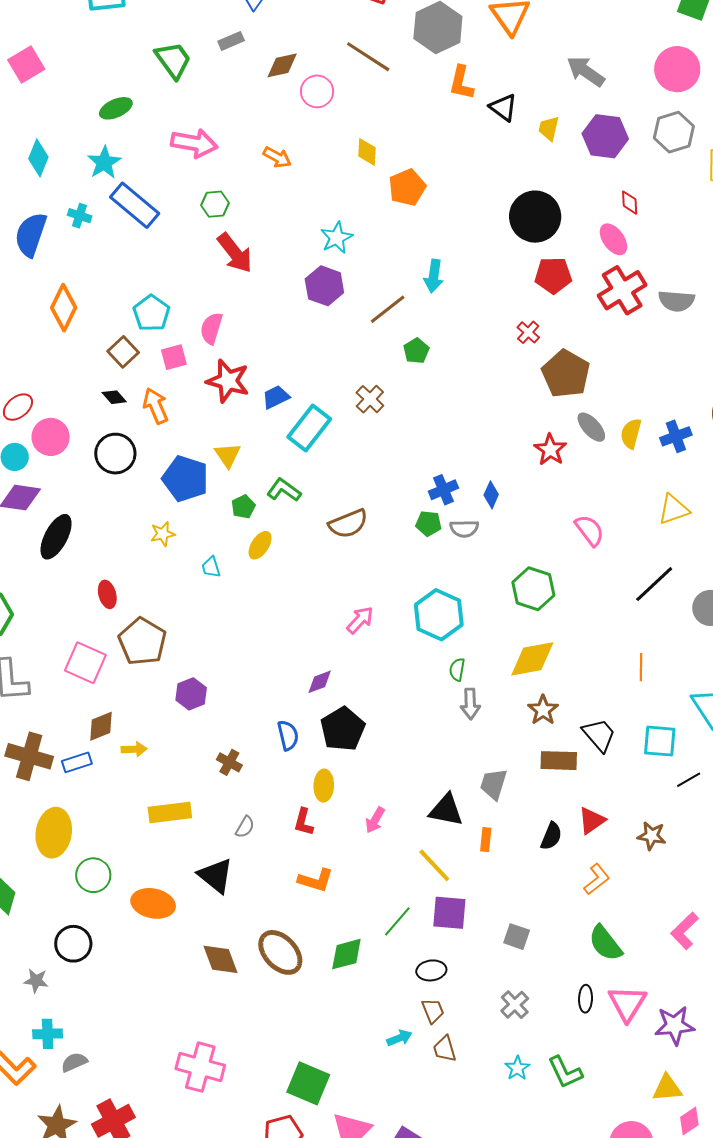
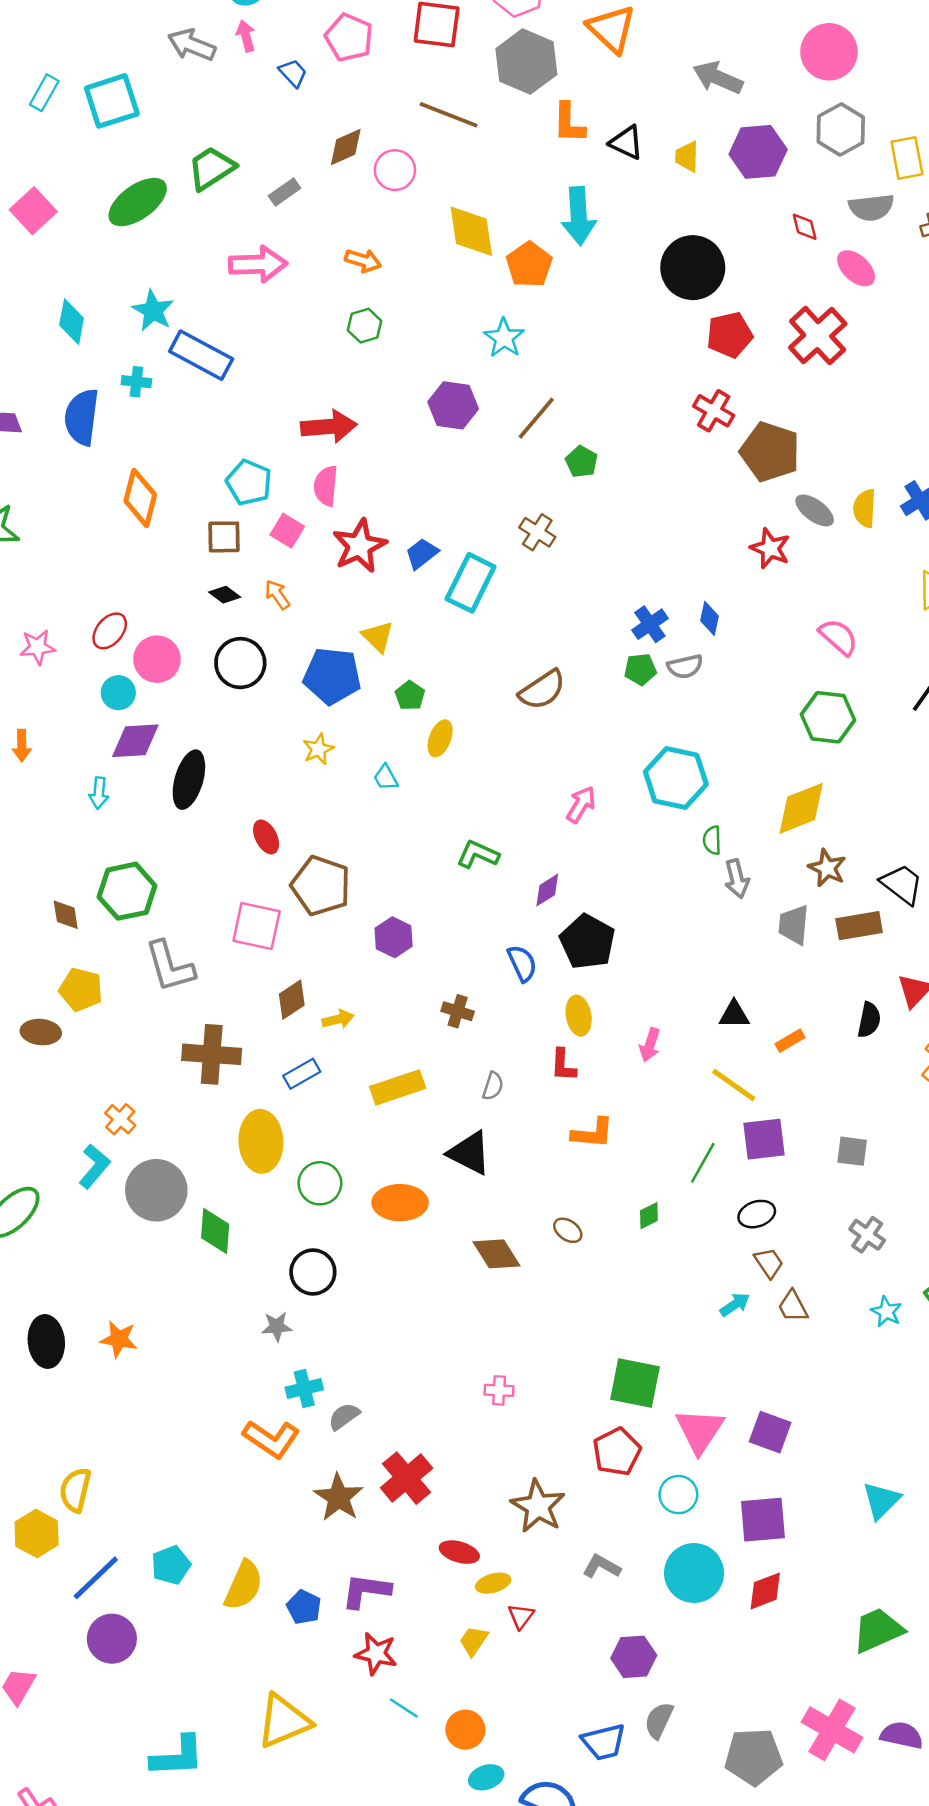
gray rectangle: (231, 41) -> (285, 192), moved
green trapezoid: (173, 60) -> (211, 168), turned -75
green ellipse: (116, 108) -> (138, 202), moved, size x1.5
yellow diamond: (367, 152) -> (471, 231), size x1.6
green hexagon: (215, 204) -> (365, 326), moved
cyan star: (337, 238) -> (504, 338), moved
pink ellipse: (613, 239) -> (856, 268), moved
red arrow: (235, 253) -> (329, 427), moved, turned -45
cyan arrow: (434, 276) -> (579, 216), moved, size x1.4
gray semicircle: (676, 301) -> (871, 207), moved
red cross: (528, 332) -> (714, 411), size x1.4
brown square: (123, 352) -> (224, 537), turned -36
pink square: (174, 357) -> (287, 531), turned -32
red star: (228, 381) -> (359, 546), turned -30
orange arrow: (156, 406) -> (277, 595), size x0.7
green L-shape: (284, 490) -> (478, 854), moved
green hexagon: (533, 589) -> (828, 717), moved
blue rectangle: (77, 762) -> (302, 1074), moved
gray trapezoid: (494, 784) -> (794, 925), moved
black triangle: (446, 810) -> (734, 1015), size x0.7
orange rectangle: (486, 840) -> (790, 1041), turned 65
brown ellipse: (280, 952) -> (568, 1230), size x0.5
green diamond: (346, 954) -> (649, 1216), size x0.6
pink cross: (200, 1067) -> (499, 1390), size x0.5

